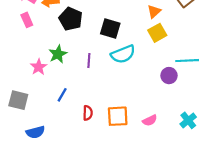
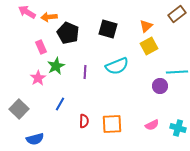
pink rectangle: (27, 20) -> (41, 47), moved
black square: (110, 29) -> (108, 29), moved
gray square: (18, 100) -> (19, 109), turned 30
pink semicircle: (150, 120) -> (152, 125), moved
cyan cross: (188, 120) -> (178, 128), turned -35

